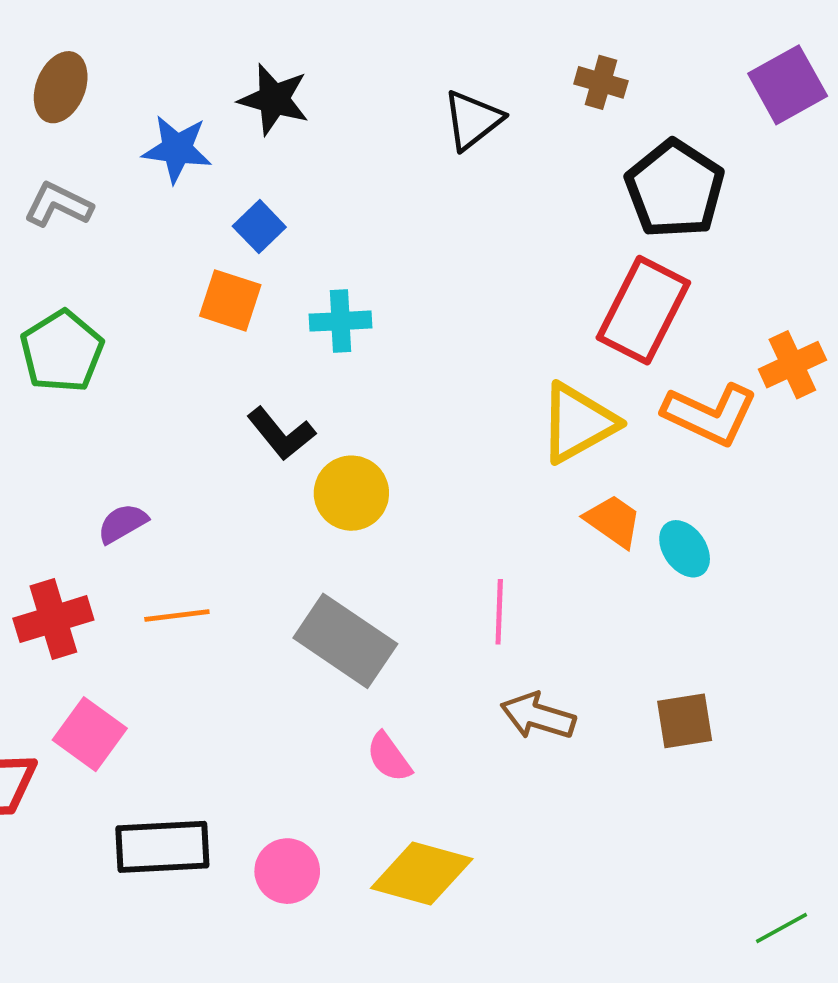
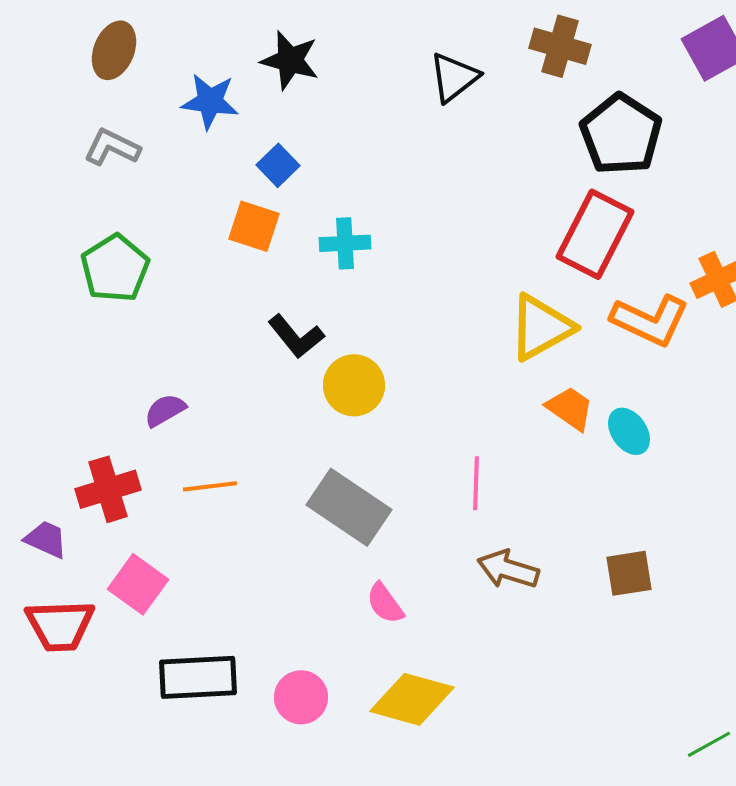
brown cross: (601, 82) -> (560, 46), size x1.4

